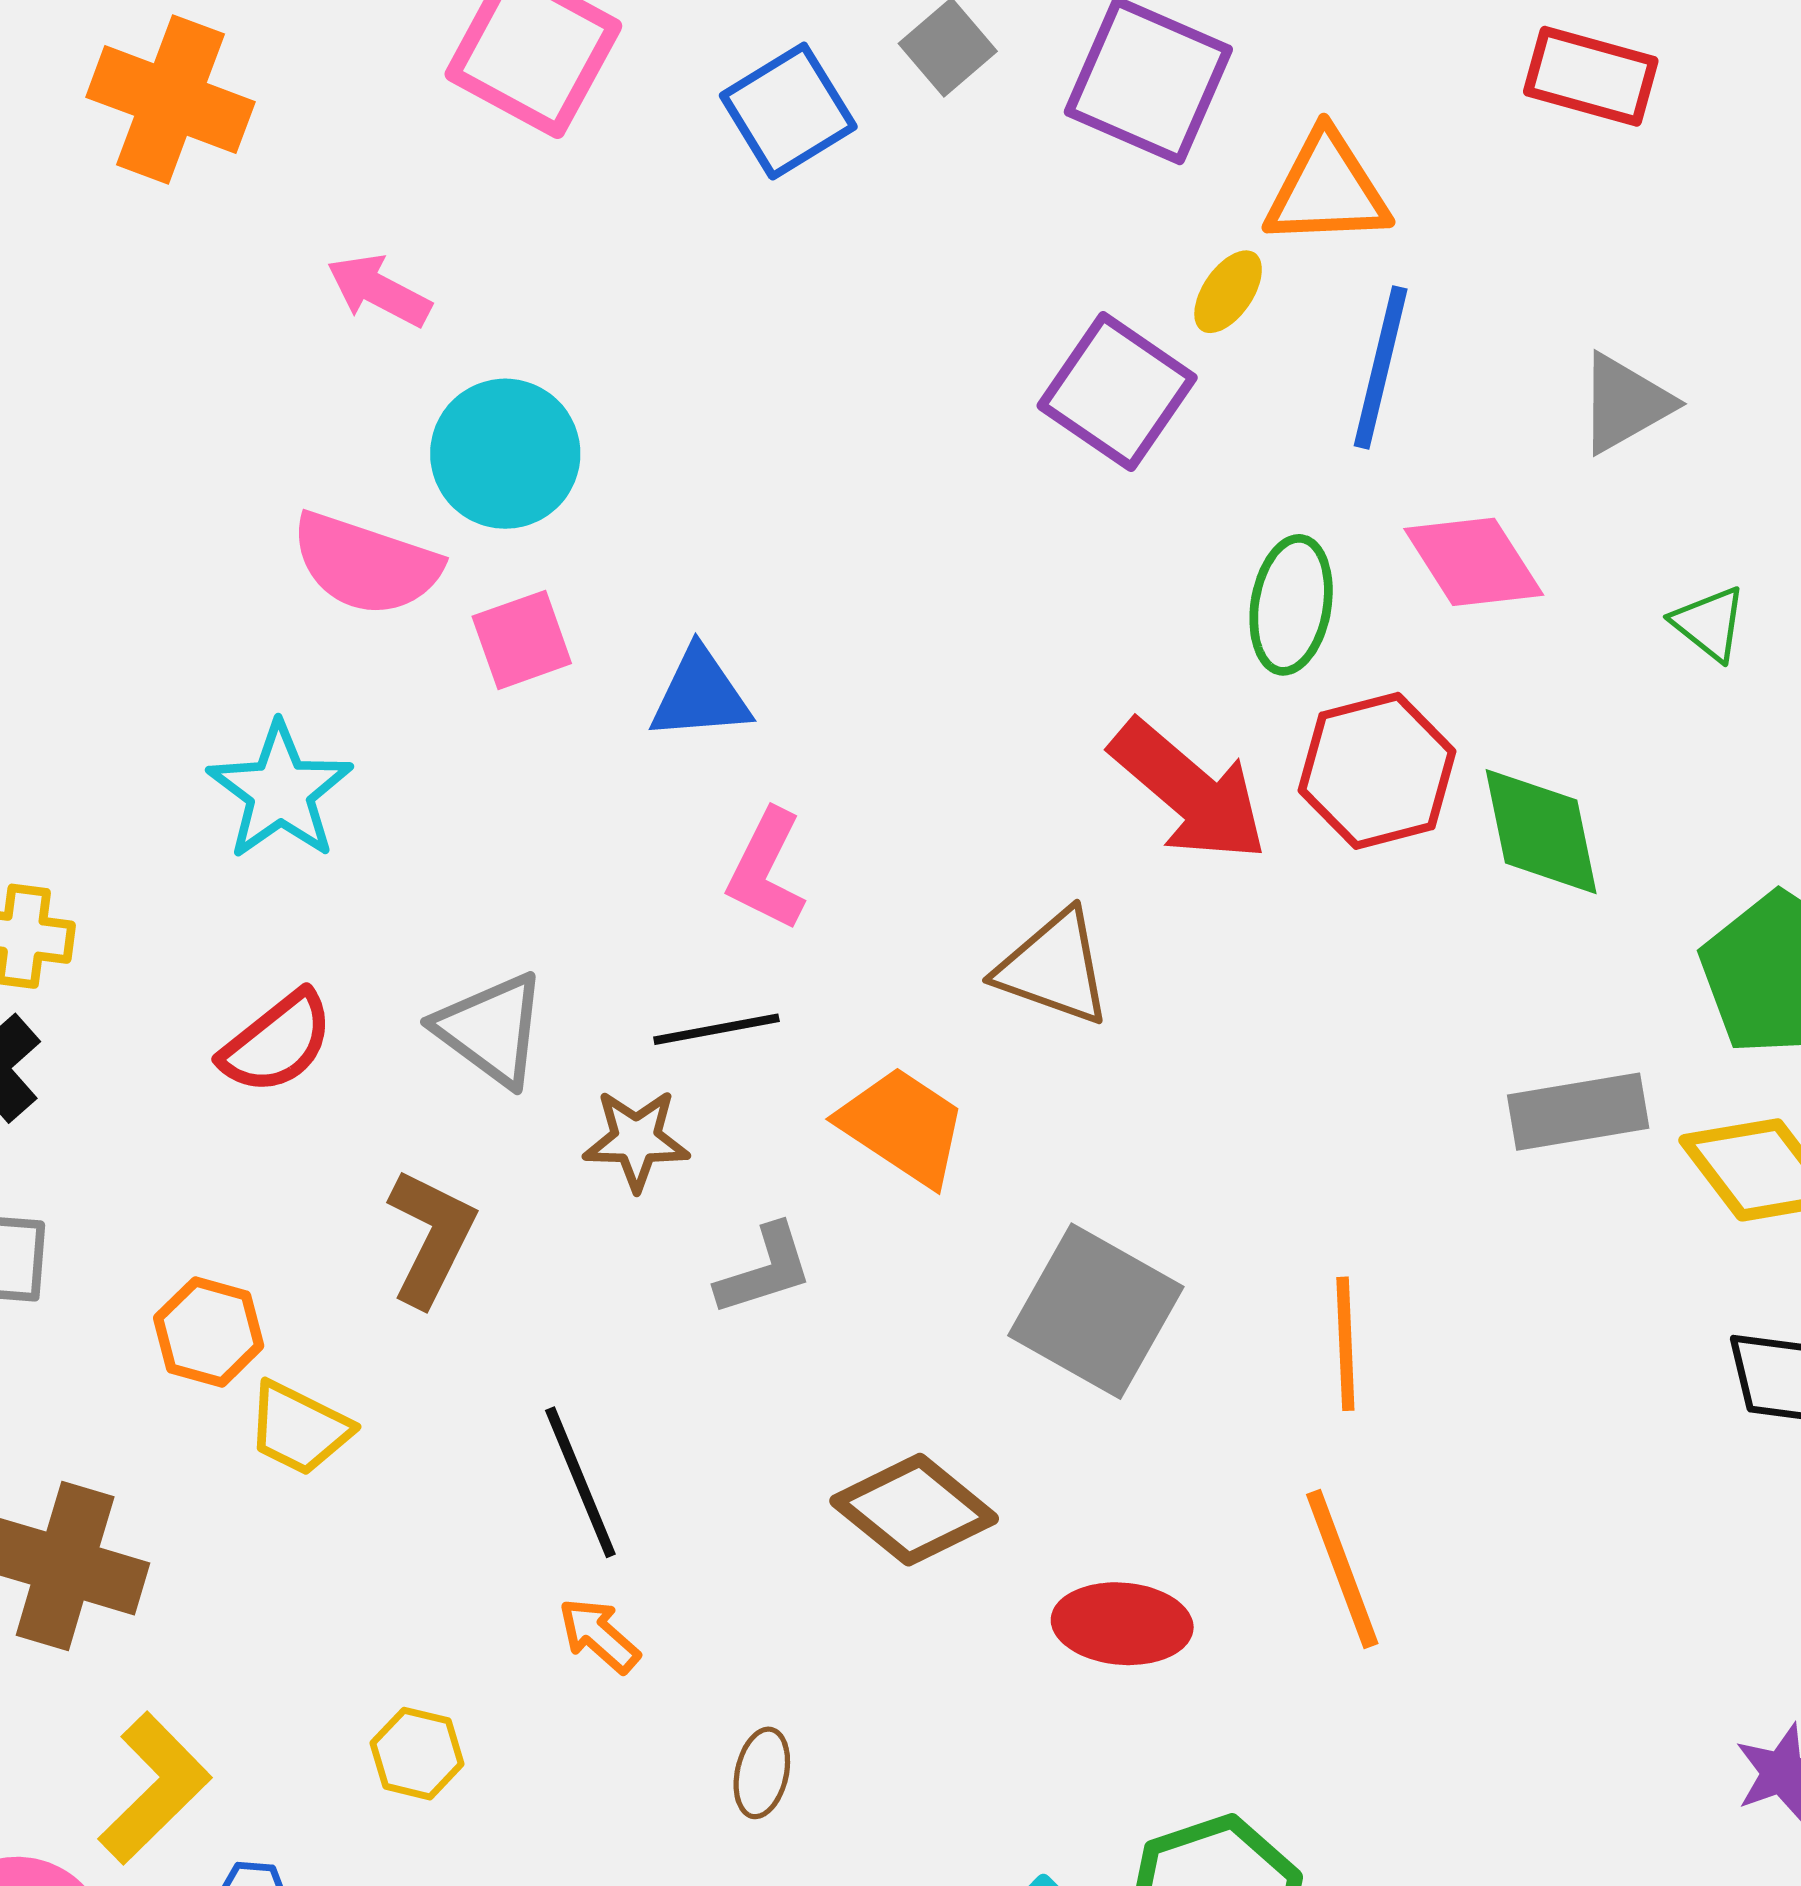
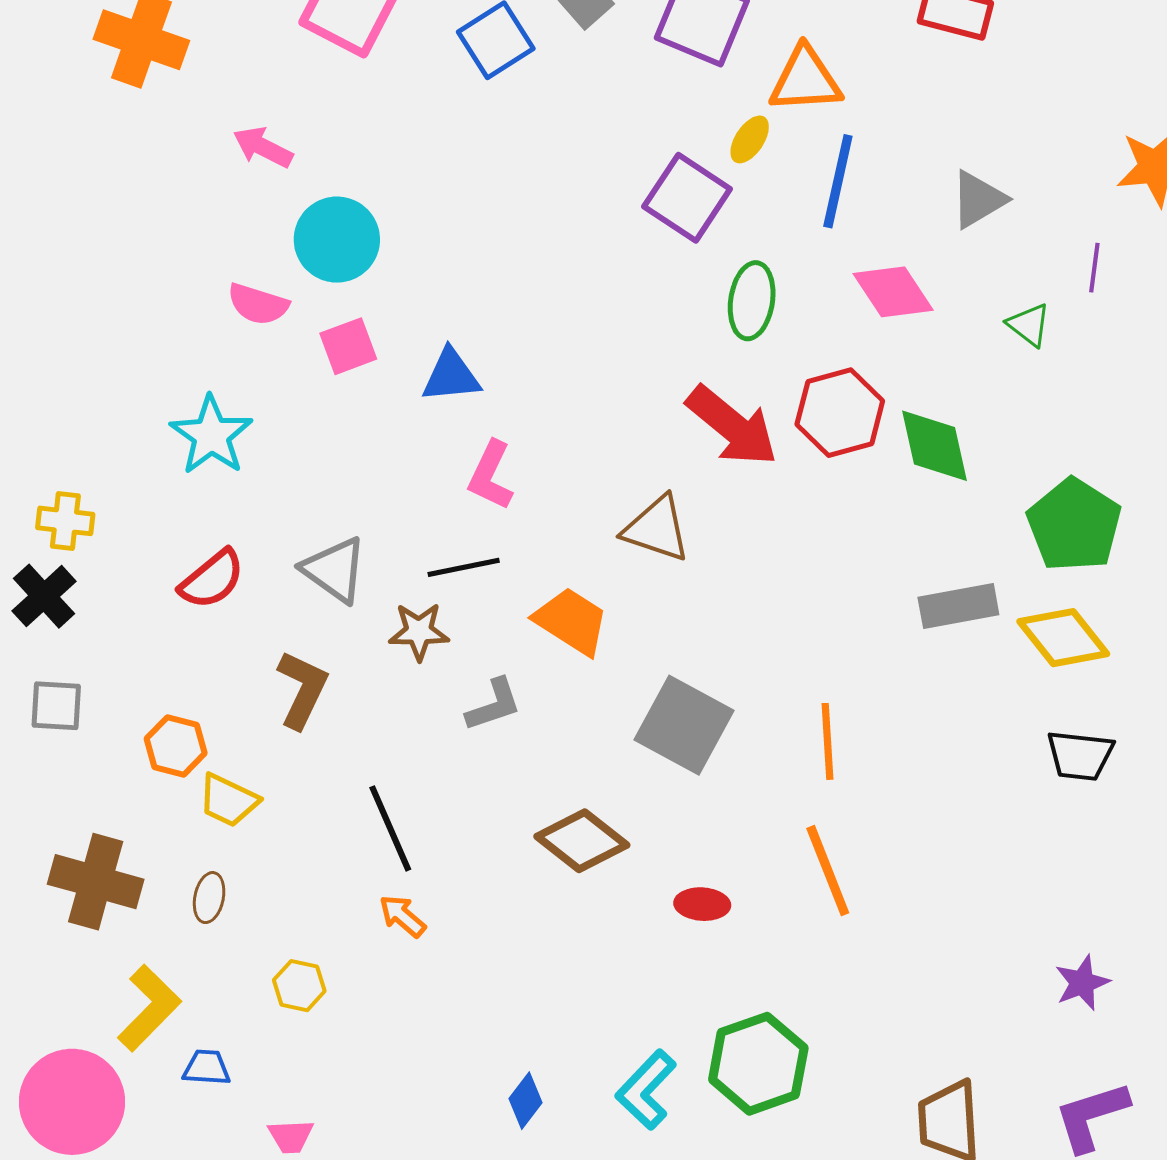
pink semicircle: (366, 564) -> (258, 304), size x0.7
green ellipse: (1291, 605) -> (752, 301), moved
red ellipse: (1122, 1624) -> (702, 904), size x0.7
brown ellipse: (762, 1773) -> (209, 898), moved

